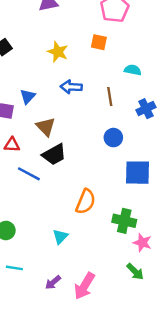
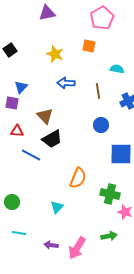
blue triangle: (28, 97) -> (21, 87), moved
green arrow: (135, 272) -> (109, 236), moved, turned -56
purple arrow: (53, 282) -> (51, 245), turned 48

